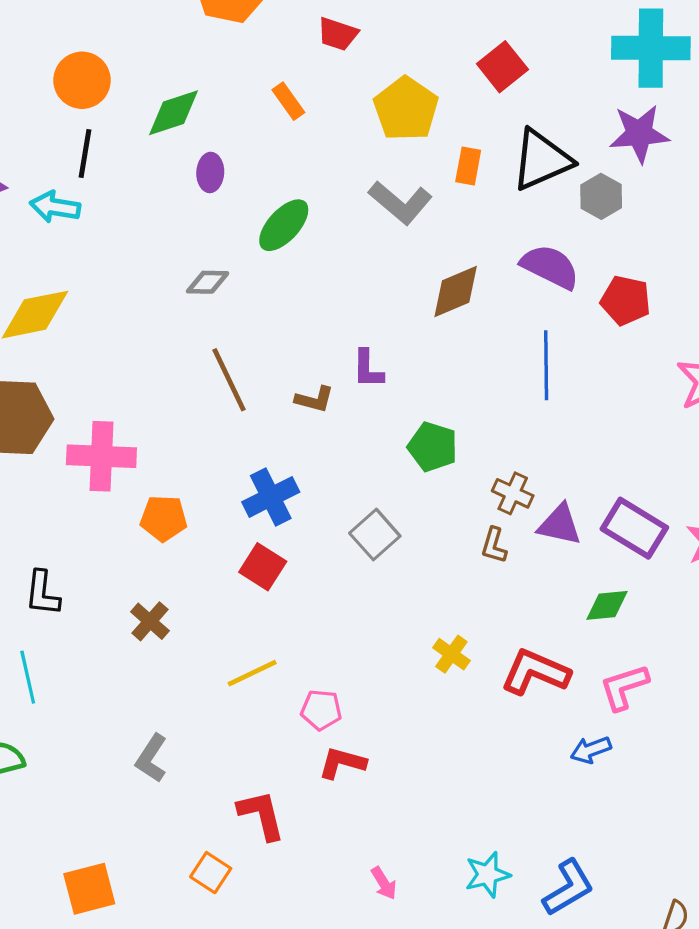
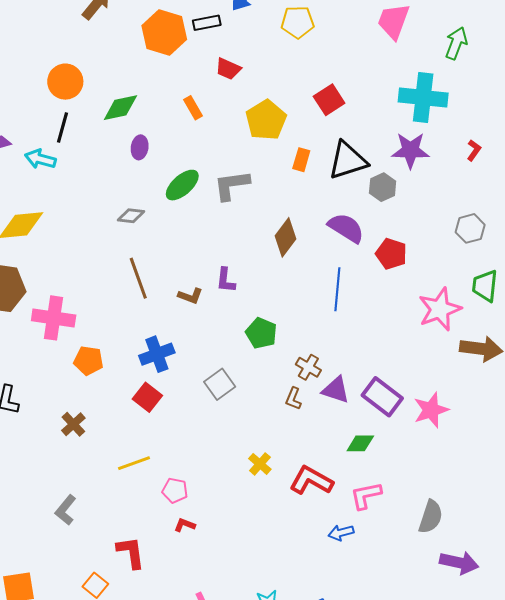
gray L-shape: (400, 203) -> (232, 185), moved, turned 126
brown diamond: (456, 291) -> (286, 237), turned -36
red L-shape: (342, 763) -> (185, 525), size x0.7

